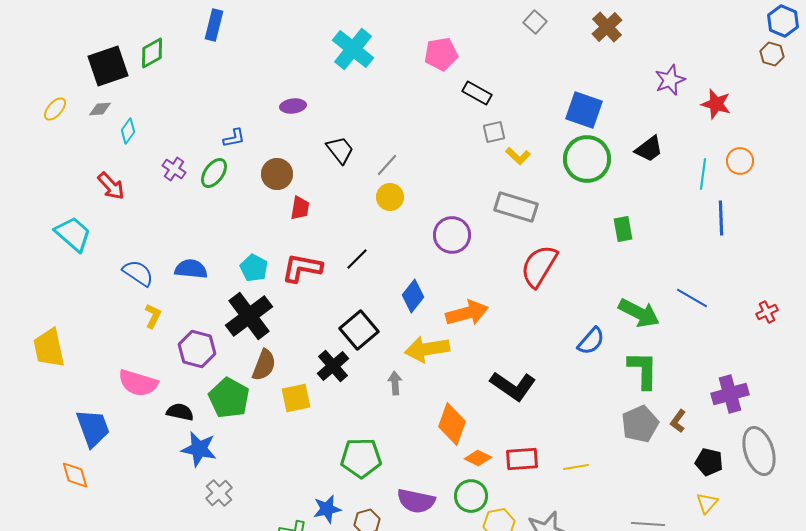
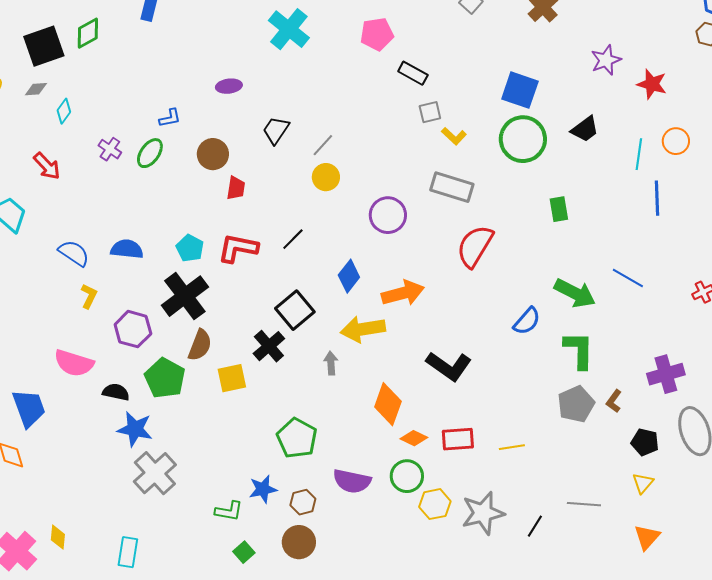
black trapezoid: (340, 150) -> (276, 130), turned -108
green pentagon: (361, 458) -> (297, 438), turned 30
gray cross: (219, 493) -> (155, 473), size x1.6

